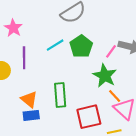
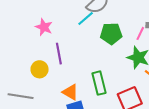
cyan line: (55, 45) -> (86, 18), moved
green pentagon: (81, 46) -> (111, 34), turned -30

